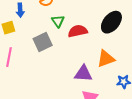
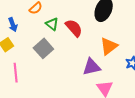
red semicircle: (78, 31) -> (74, 28), turned 78

